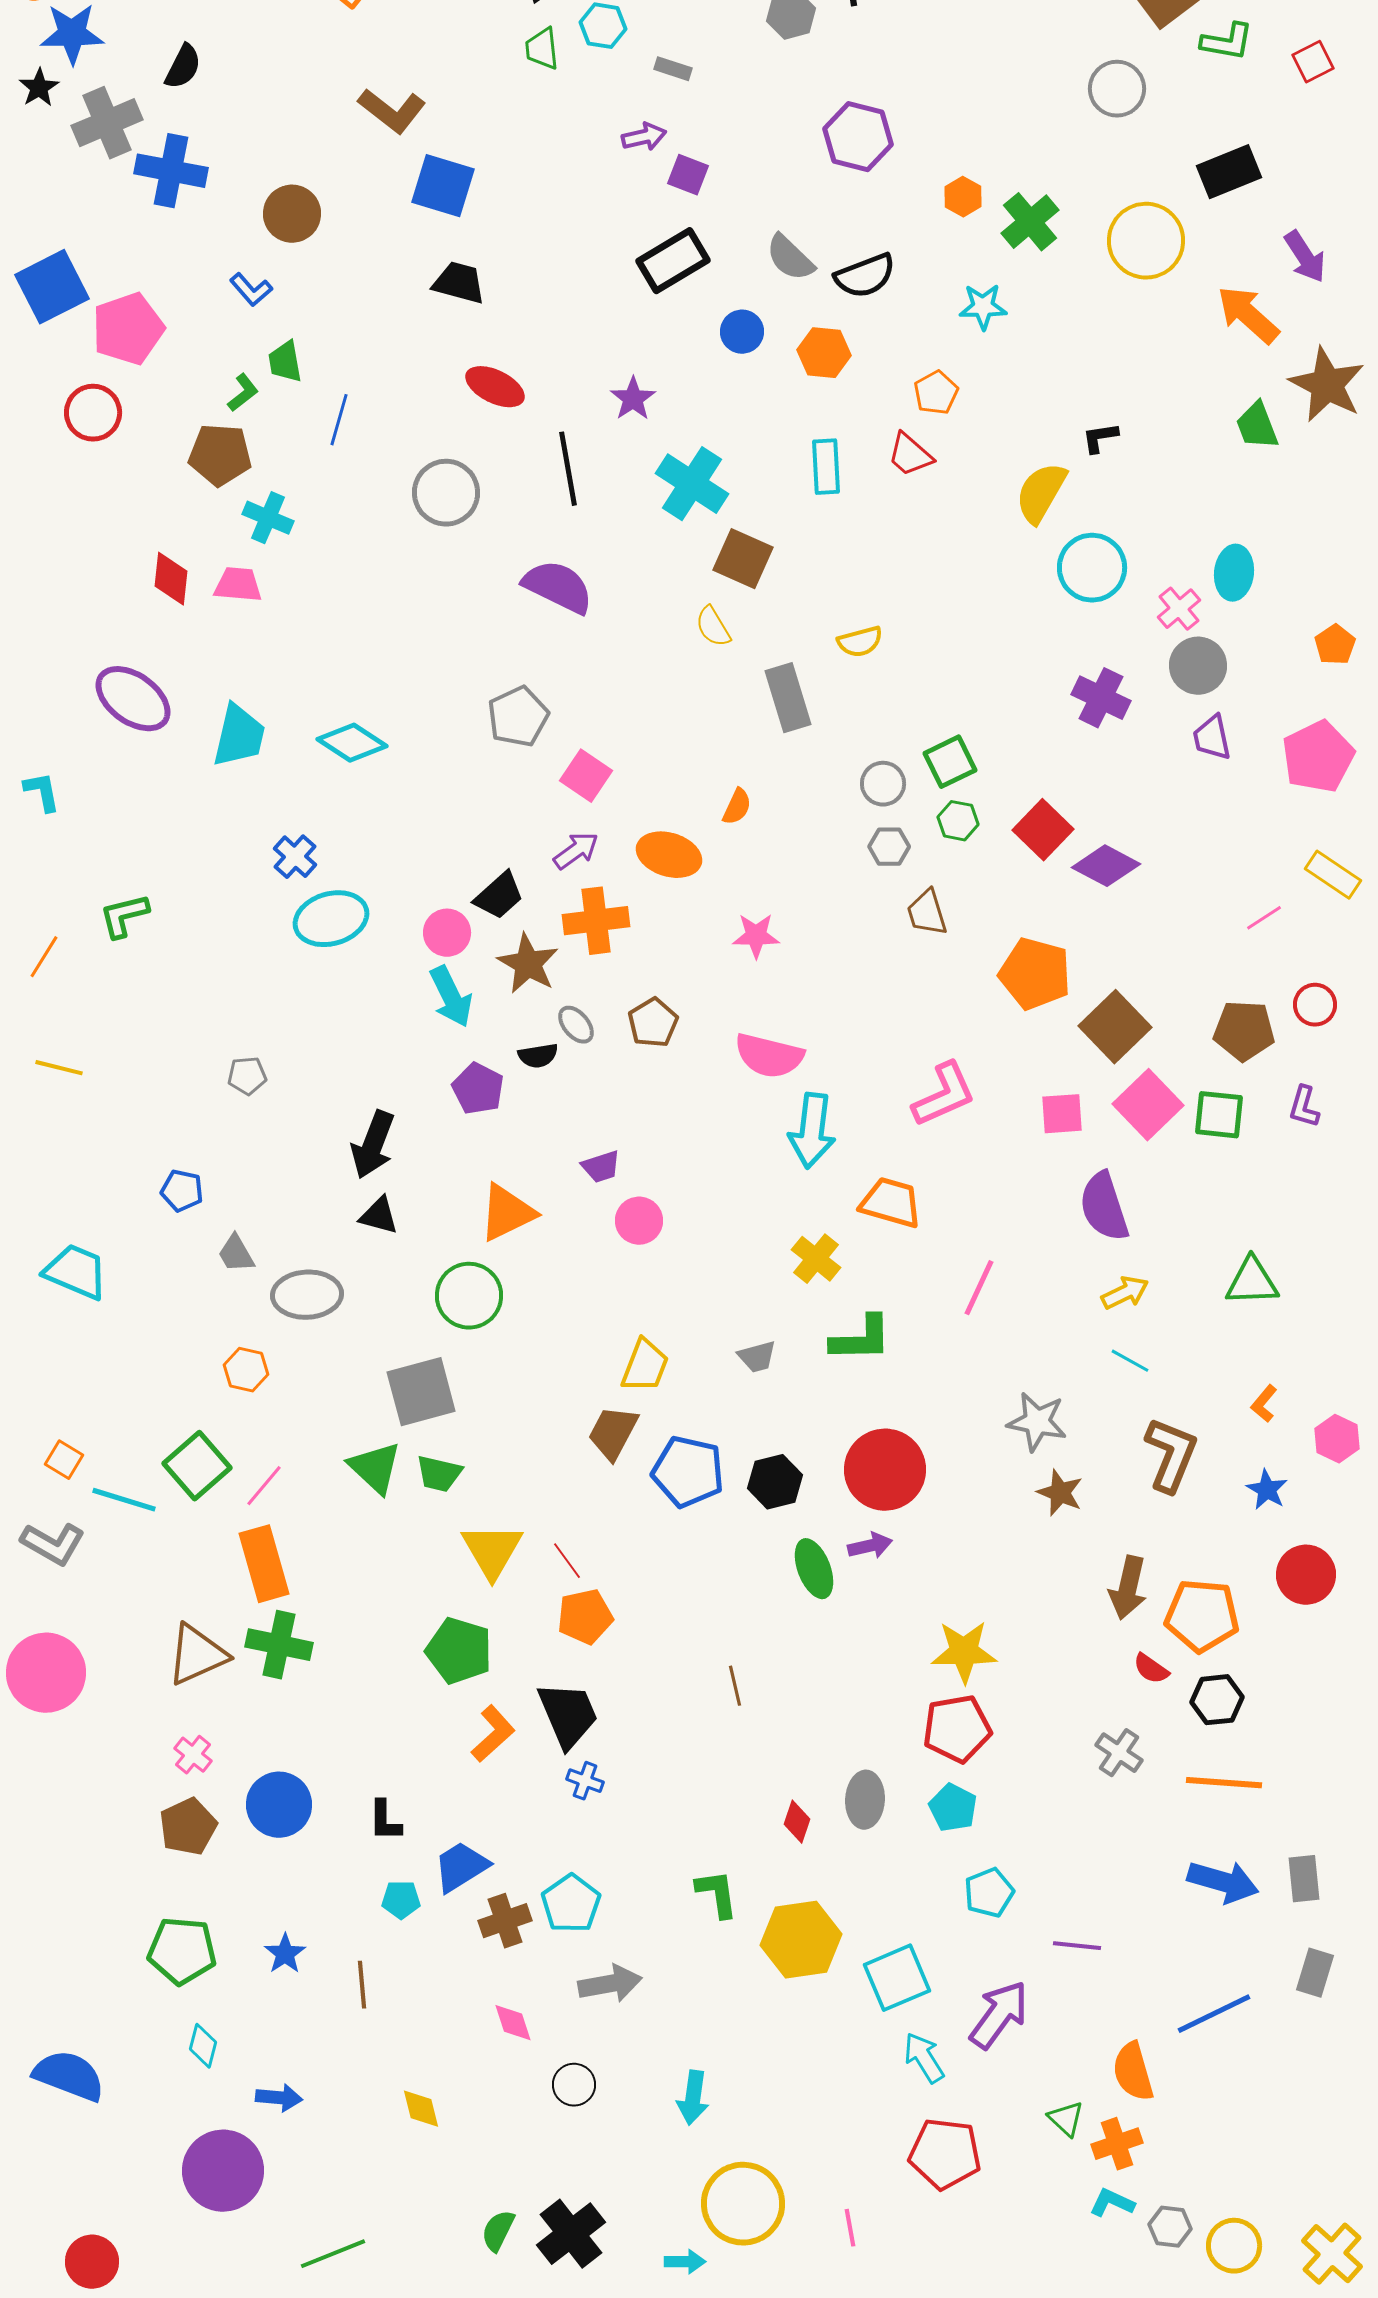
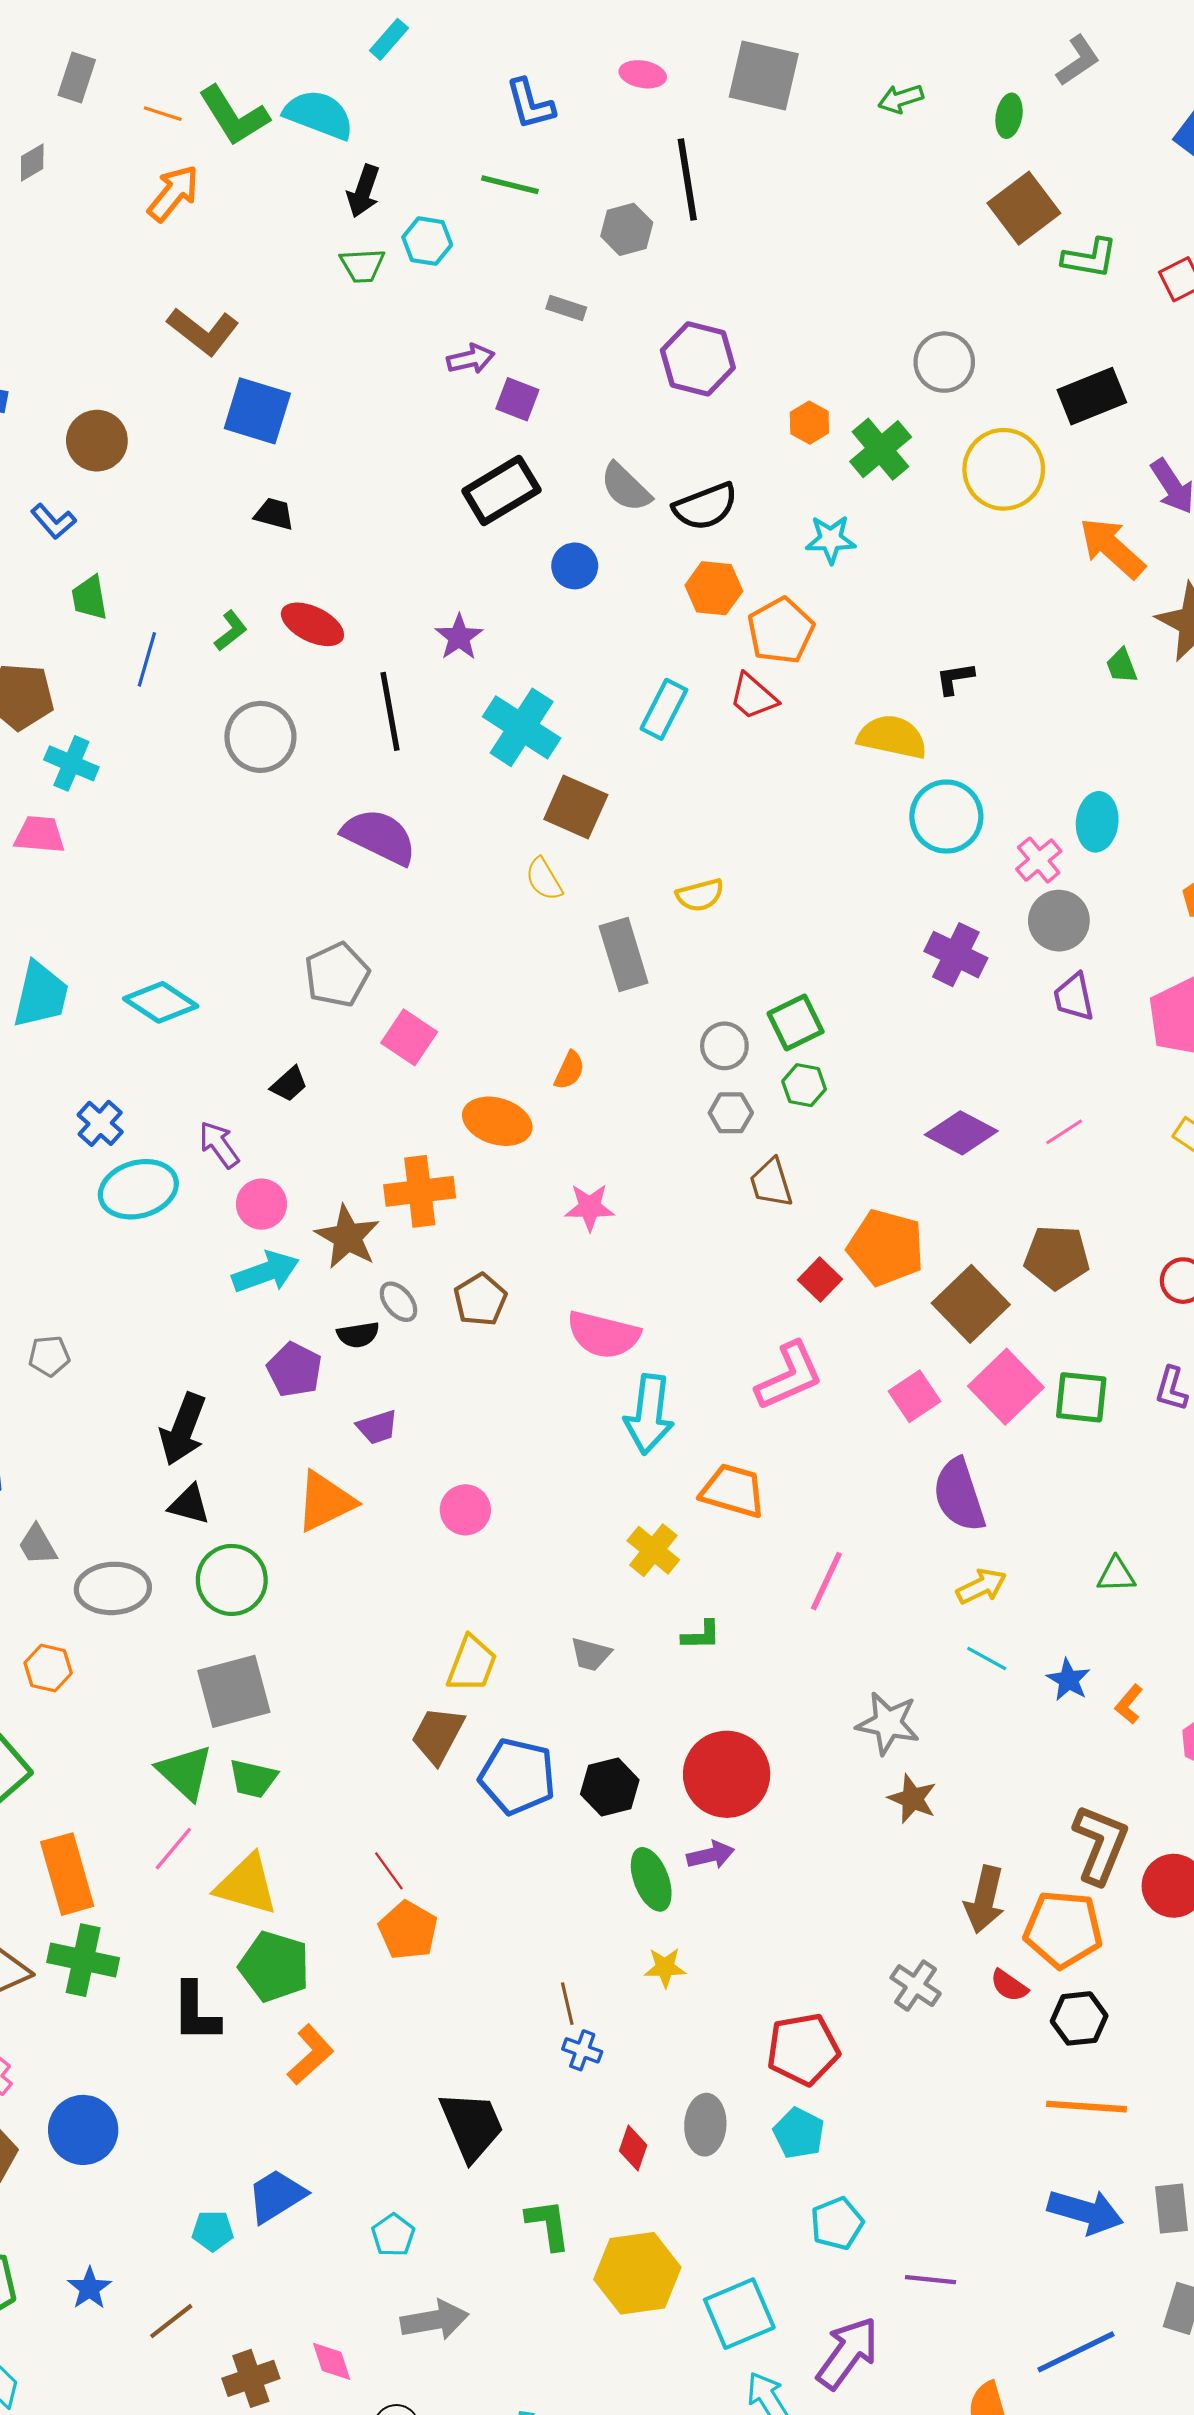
green trapezoid: (542, 49) -> (362, 265), turned -87
gray rectangle: (673, 69) -> (566, 308), moved
gray circle: (1117, 89) -> (944, 362), moved
black trapezoid: (459, 283) -> (274, 514), size x0.7
orange hexagon: (824, 353) -> (714, 588), moved
green L-shape: (243, 393) -> (231, 631), moved
orange pentagon: (936, 393) -> (781, 631), size x1.4
green trapezoid: (1257, 426) -> (1122, 666), size x0.7
cyan rectangle: (826, 467) -> (664, 709), turned 30
yellow semicircle: (1041, 493) -> (892, 737), turned 72
red square: (1043, 830) -> (820, 1279), moved, size x0.7
purple arrow: (576, 851) -> (219, 1145), moved, turned -90
black trapezoid: (499, 896) -> (289, 1084), moved, size x0.7
pink line: (1264, 918) -> (1064, 1132), moved
cyan arrow: (451, 997) -> (266, 1272), turned -84
brown pentagon: (1244, 1031) -> (1057, 1257), moved
pink square: (1062, 1114) -> (915, 1396), turned -30
purple trapezoid: (601, 1167) -> (377, 1427), moved
green triangle: (1252, 1282) -> (1116, 1575), size x0.7
green circle: (469, 1296) -> (232, 1580), moved
green L-shape: (861, 1339) -> (701, 1635), size x0.6
gray trapezoid: (757, 1357) -> (591, 1654), turned 30
brown L-shape: (1171, 1455) -> (1100, 1844), moved
pink line: (264, 1486) -> (173, 1849), moved
blue star: (1267, 1490) -> (1068, 1680), moved
yellow triangle: (492, 1551) -> (247, 1885), moved, turned -44
orange pentagon: (585, 1617) -> (408, 1930), turned -30
yellow star: (964, 1652) -> (665, 1968), moved, size x0.6
black trapezoid: (568, 1715) -> (472, 2126), moved
gray cross: (1119, 1753) -> (916, 1986), moved
blue cross: (585, 1781) -> (582, 2050), moved
black L-shape: (385, 1821) -> (196, 2012), moved, size x1.4
cyan pentagon: (571, 1904) -> (393, 2235), size x0.7
brown cross: (505, 1921) -> (251, 2378), moved
brown line: (362, 1985) -> (171, 2321), turned 57

